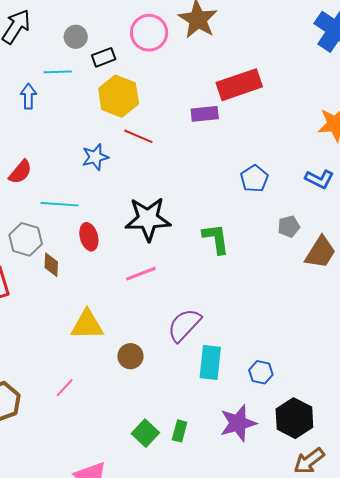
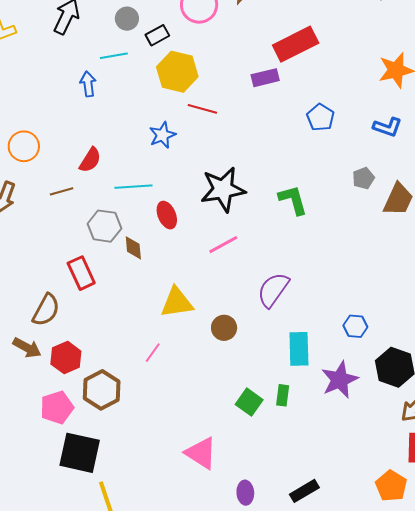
blue pentagon: (254, 179) -> (320, 117), moved
cyan rectangle: (210, 363) -> (299, 349), moved
pink line: (65, 388) -> (153, 353), moved

